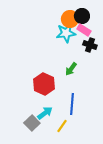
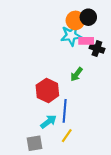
pink rectangle: (84, 30) -> (86, 41), moved, turned -32
blue line: (72, 104) -> (65, 111), moved
gray square: (32, 123) -> (34, 143), moved, turned 35

